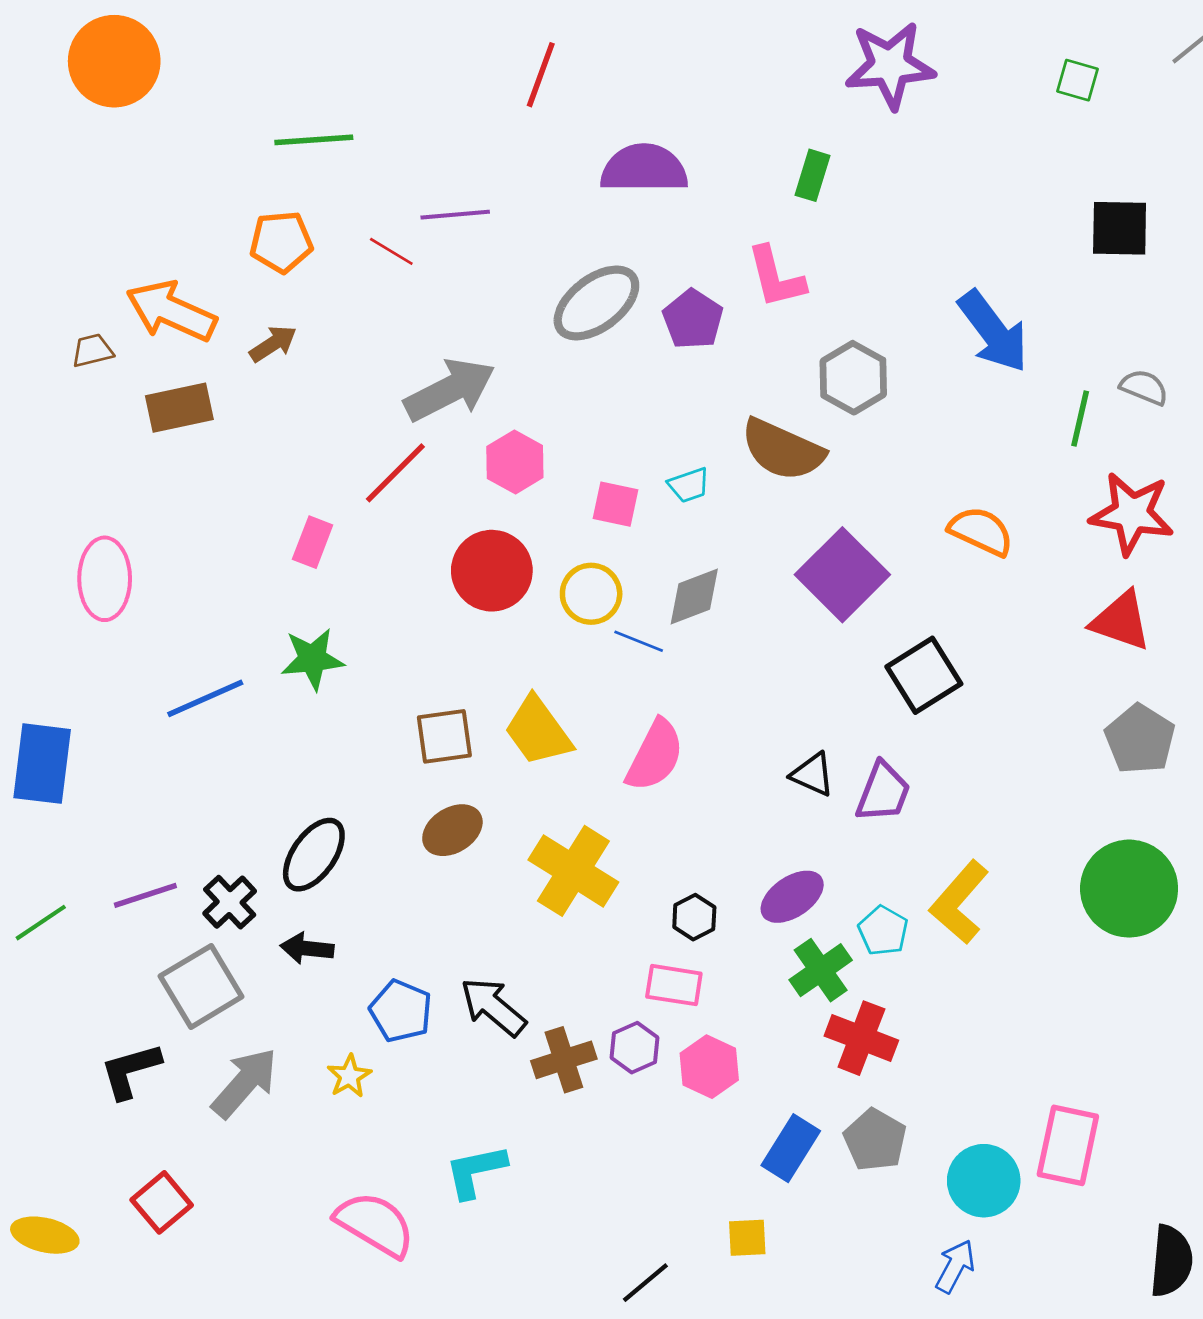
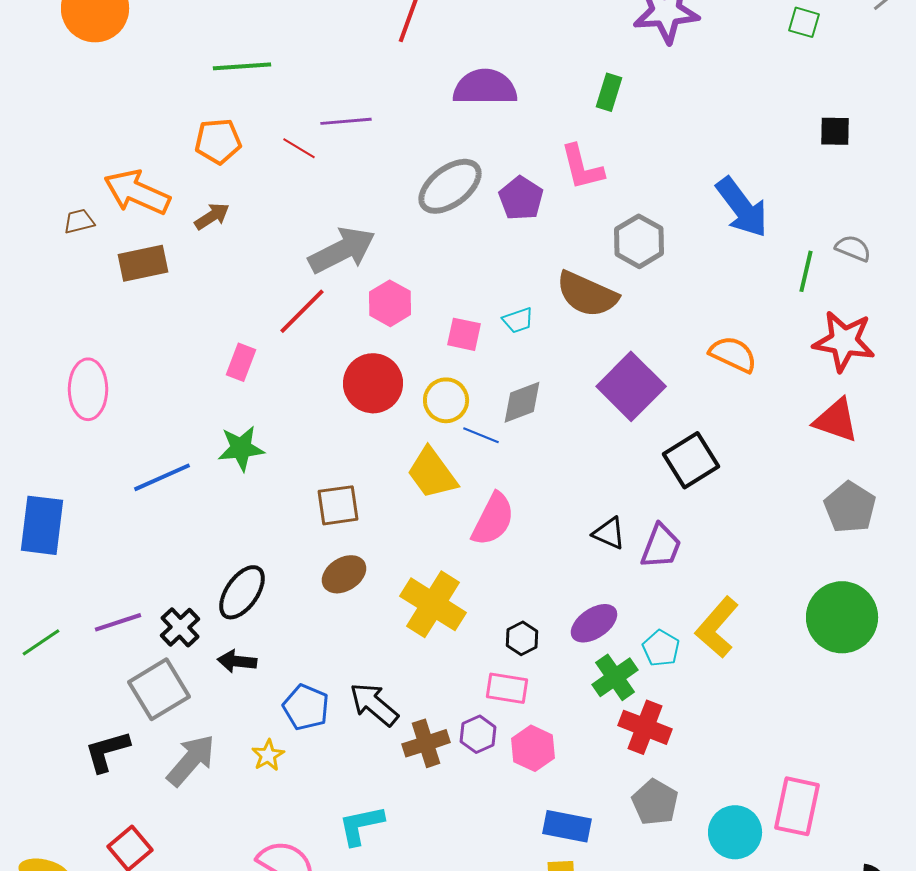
black square: (1120, 228) -> (835, 131), size x0.7
yellow trapezoid: (538, 731) -> (432, 473), moved
blue rectangle: (791, 1148) -> (567, 826), moved, turned 69

